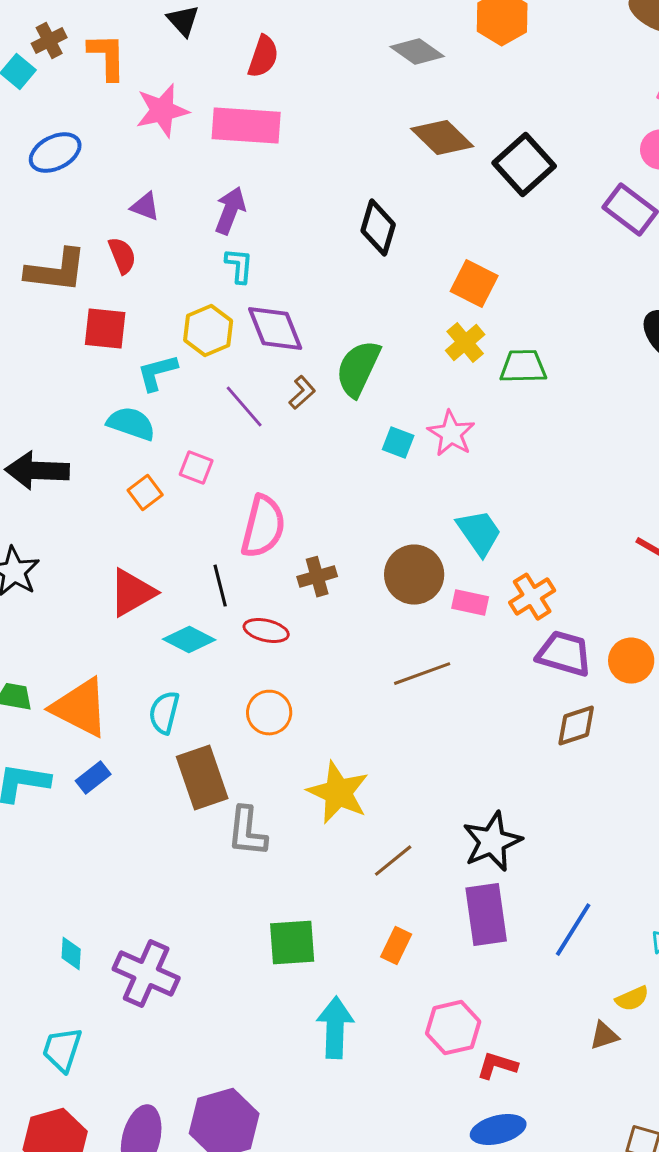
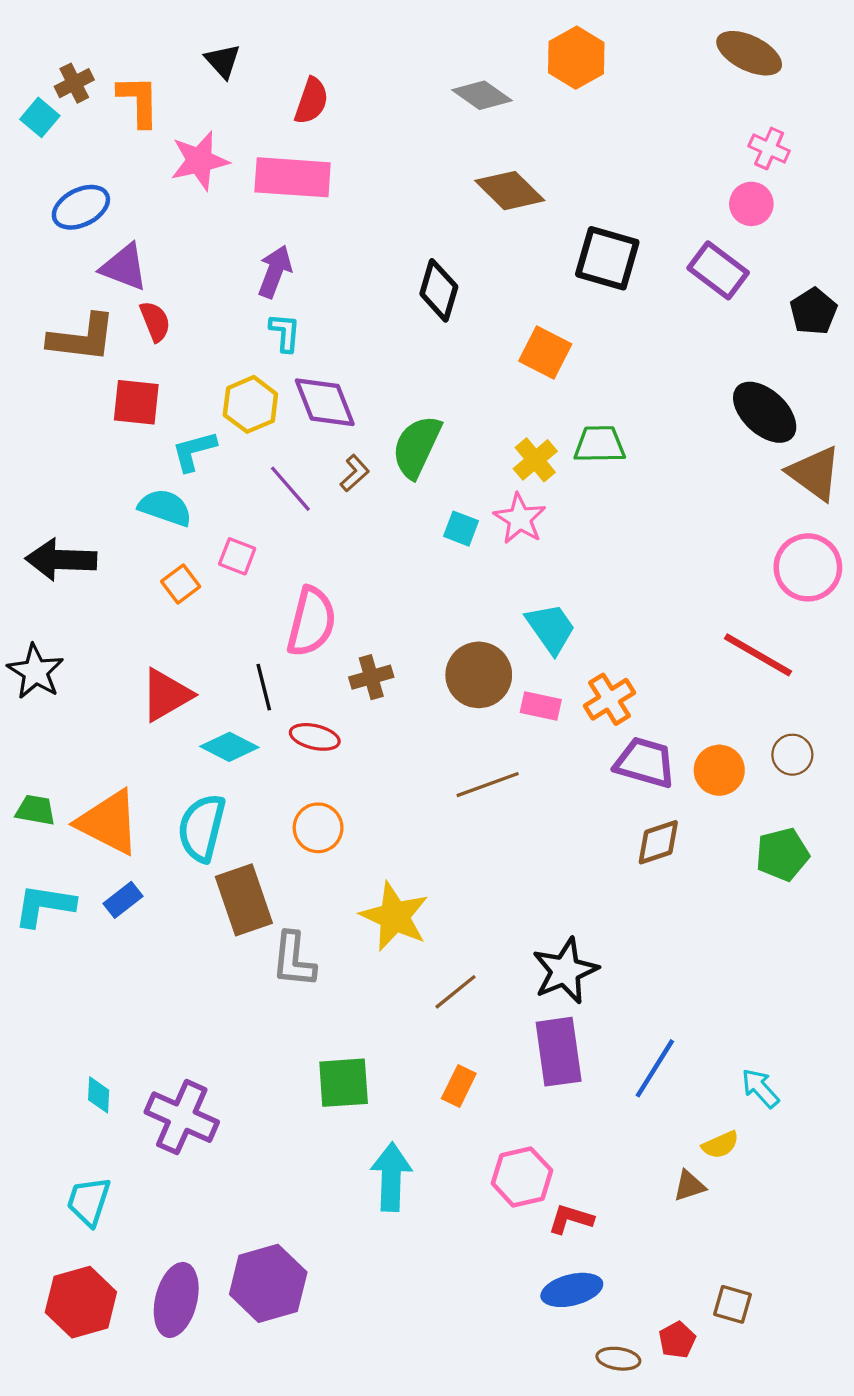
black square: (524, 165) -> (607, 258), moved, turned -32
purple triangle: (145, 207) -> (124, 267), moved, size x1.5
yellow cross: (465, 343) -> (535, 460), moved
cyan semicircle: (164, 713) -> (202, 828), size x1.4

